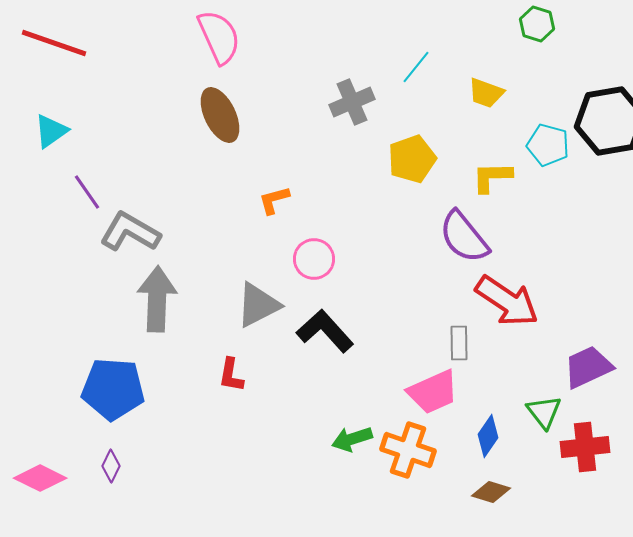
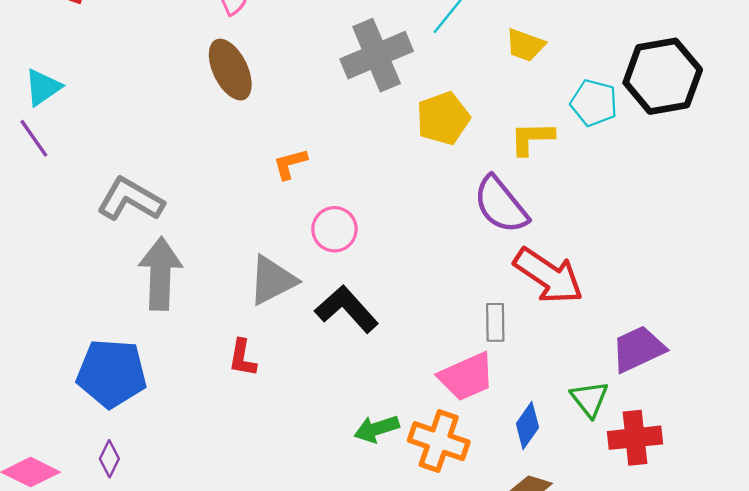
gray cross: (352, 102) -> (377, 55), size x1.4
purple line: (87, 192) -> (34, 138), moved

